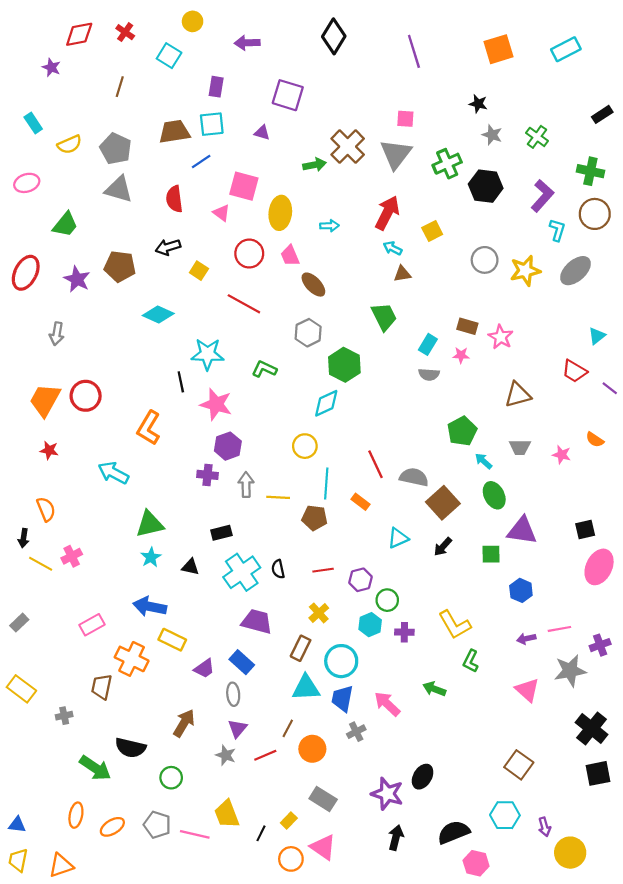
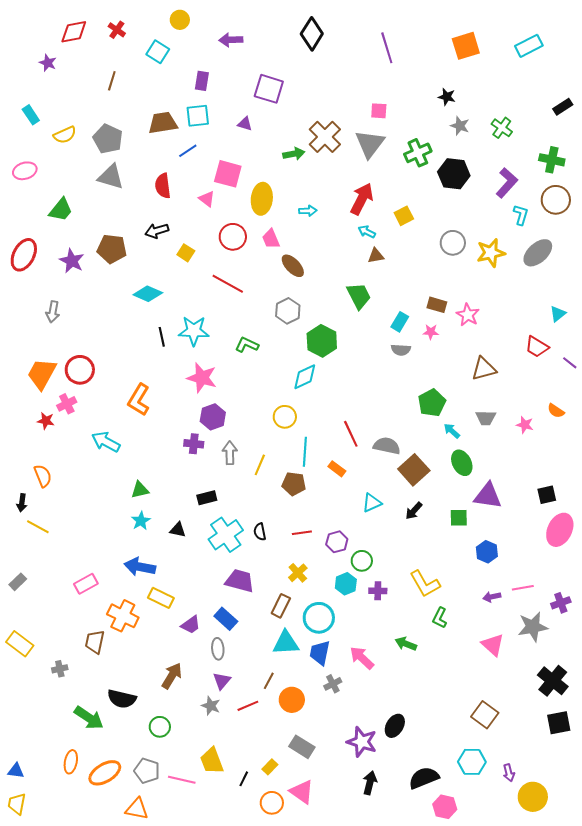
black line: (181, 382) -> (162, 337), moved
yellow line: (278, 497) -> (260, 465), turned -70
green triangle: (150, 524) -> (140, 490), size x0.7
pink cross: (72, 556) -> (67, 404), moved
orange ellipse: (112, 827) -> (105, 773), size x1.4
orange triangle: (61, 865) -> (137, 809), moved, turned 30

